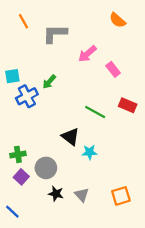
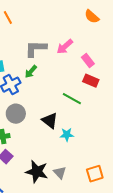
gray L-shape: (55, 34) -> (36, 49), moved
red rectangle: (128, 105) -> (91, 81), moved
gray circle: (46, 168) -> (16, 114), moved
black star: (56, 194) -> (37, 172), size x1.6

